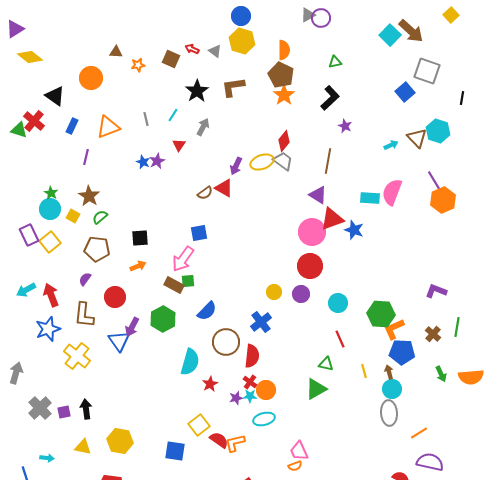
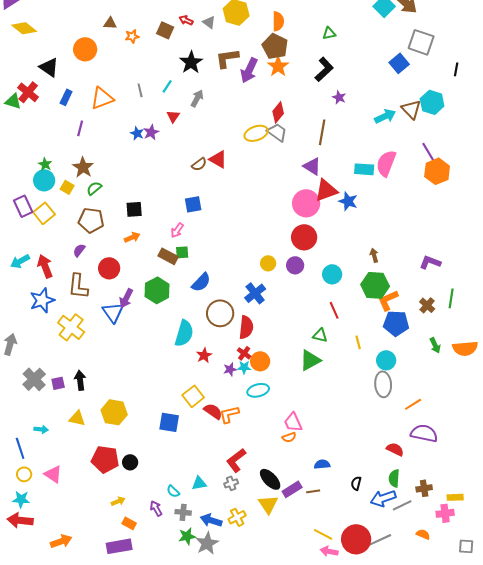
cyan arrow: (391, 145) -> (385, 116), size x1.5
purple arrow: (236, 166) -> (249, 70), moved, size x1.4
pink arrow: (183, 259) -> (177, 230), size x0.6
brown arrow: (389, 372) -> (374, 255), moved

